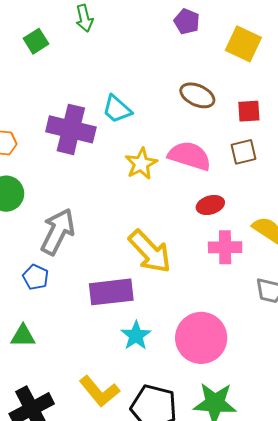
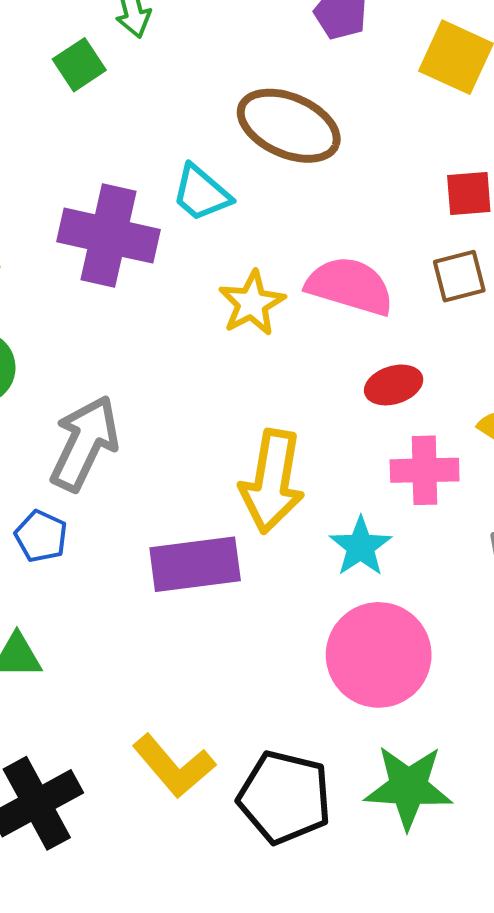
green square: (36, 41) -> (79, 65), moved
brown ellipse: (197, 95) -> (289, 126), moved, size x1.4
yellow arrow: (150, 252) -> (272, 481), turned 54
cyan star: (136, 335) -> (361, 547), moved

